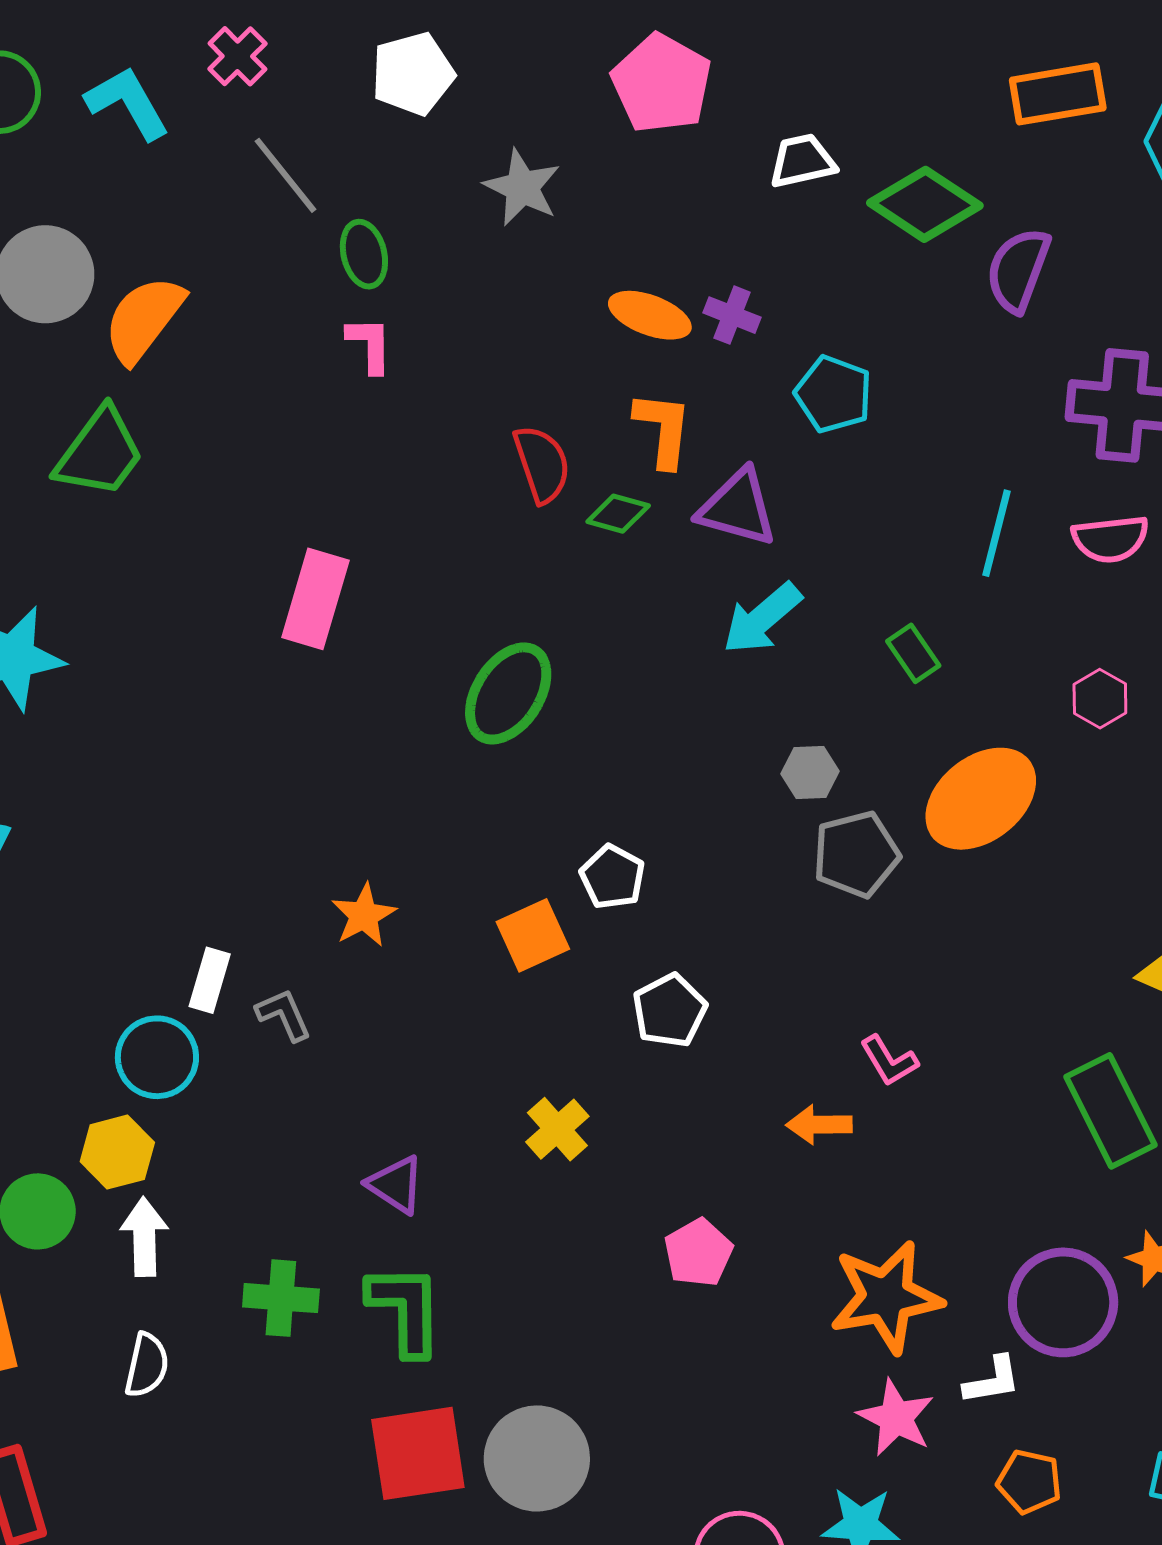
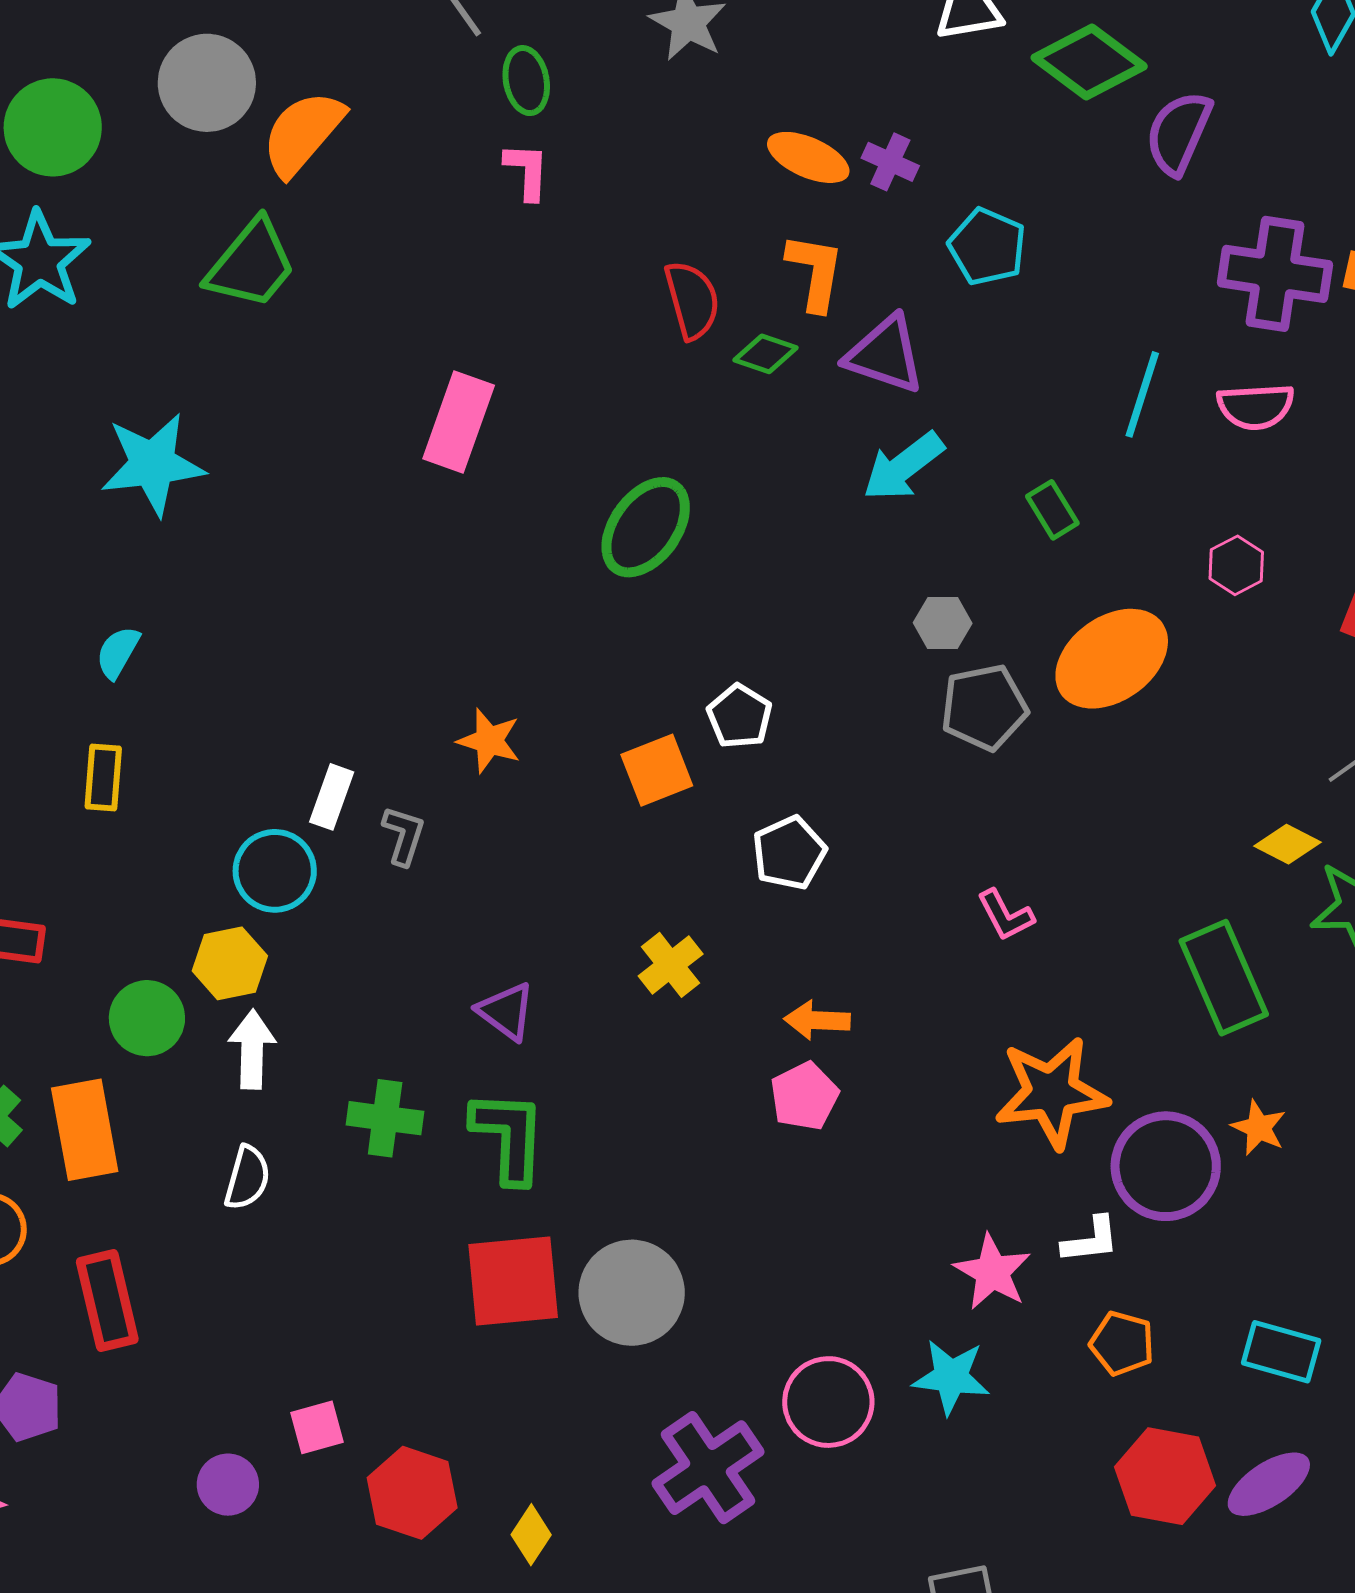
orange star: (364, 915) -> (489, 741), turned -30
gray L-shape: (284, 1015) -> (404, 835), turned 38
orange arrow: (819, 1125) -> (817, 1020), moved
orange star: (886, 1297) -> (1051, 1093), moved

